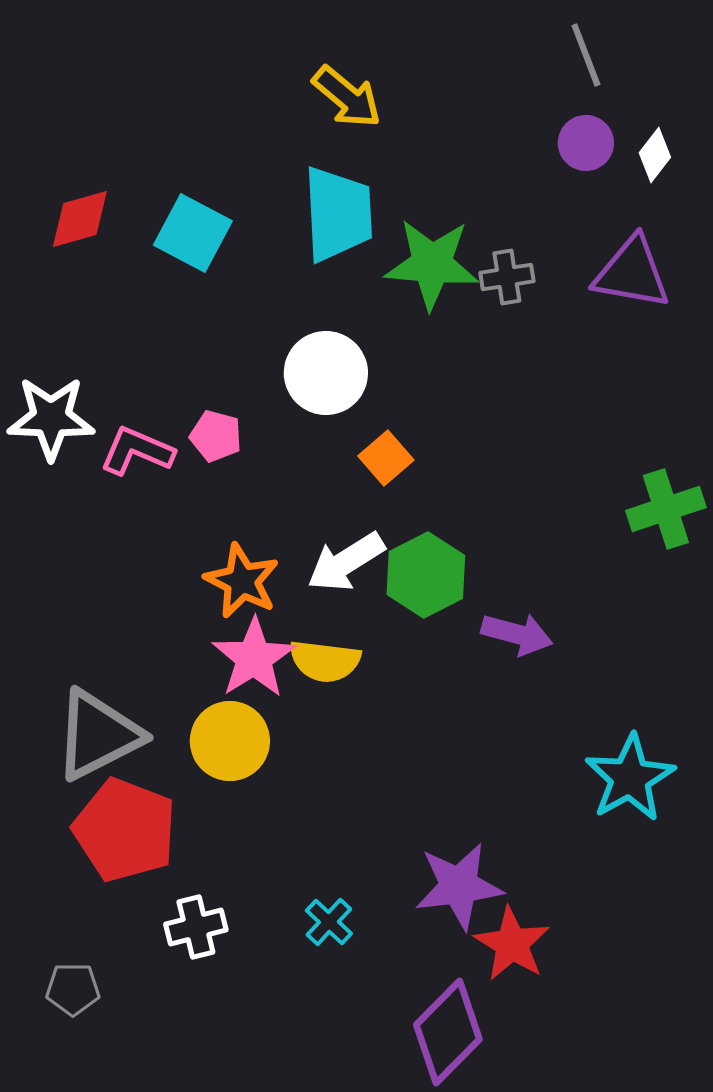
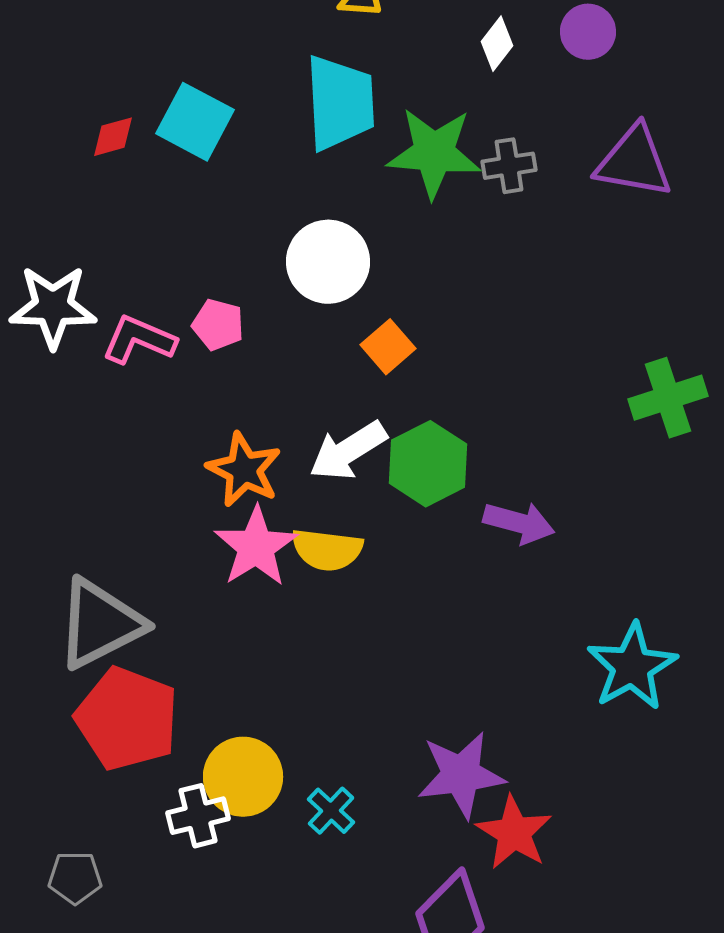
white diamond: (655, 155) -> (497, 44), moved
red diamond: (80, 219) -> (113, 137), moved, size x0.7
yellow circle: (230, 741) -> (243, 777), moved

